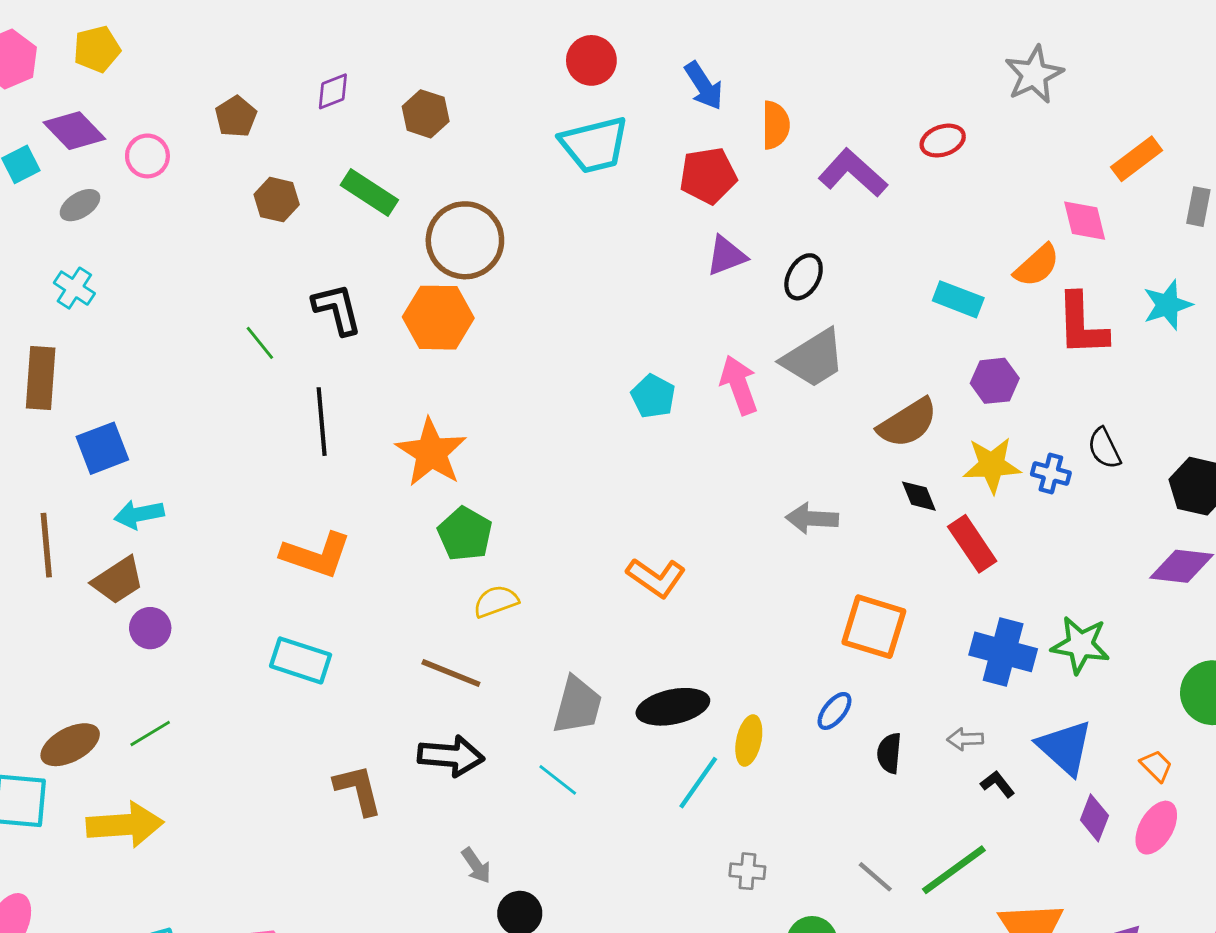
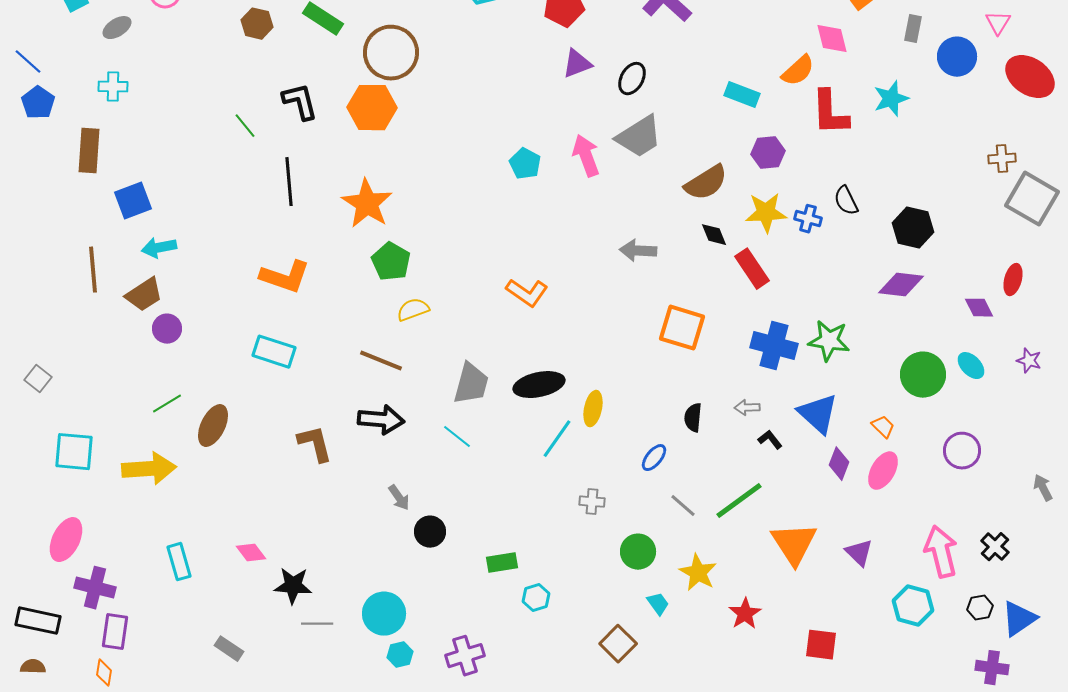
cyan cross: (74, 288) -> (113, 87), turned -32
blue ellipse: (835, 711) -> (654, 458), moved
brown ellipse: (70, 745) -> (213, 426), moved, turned -36

